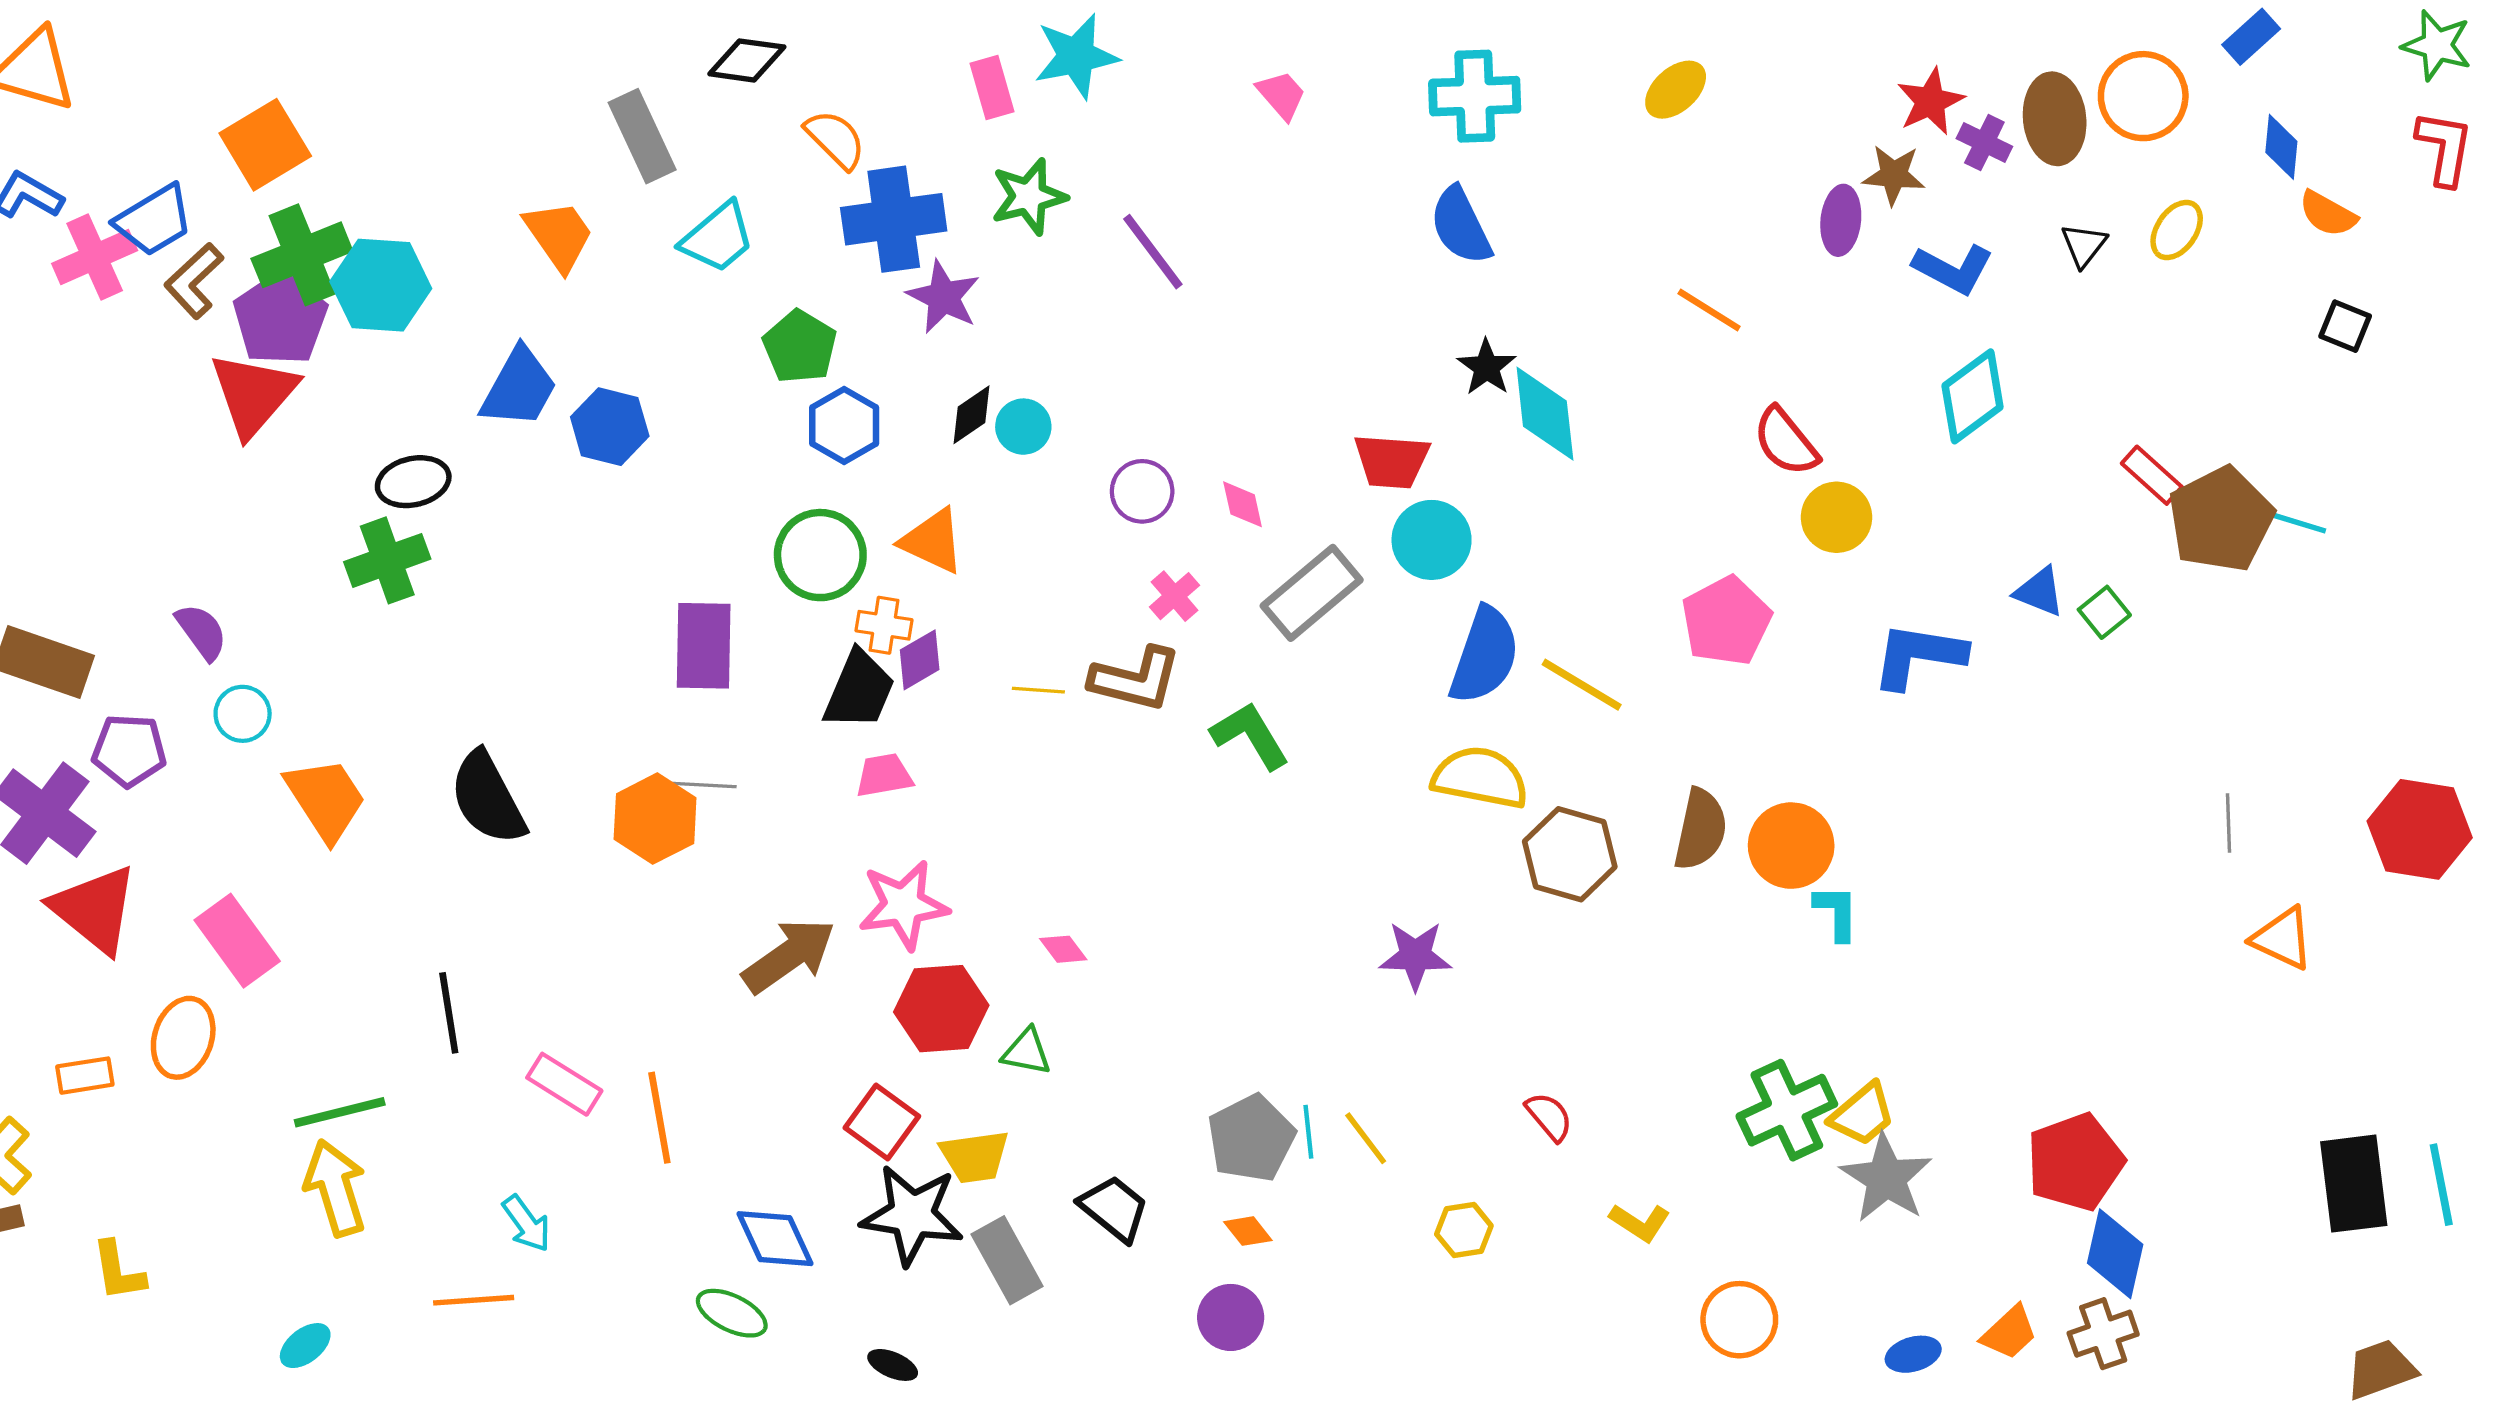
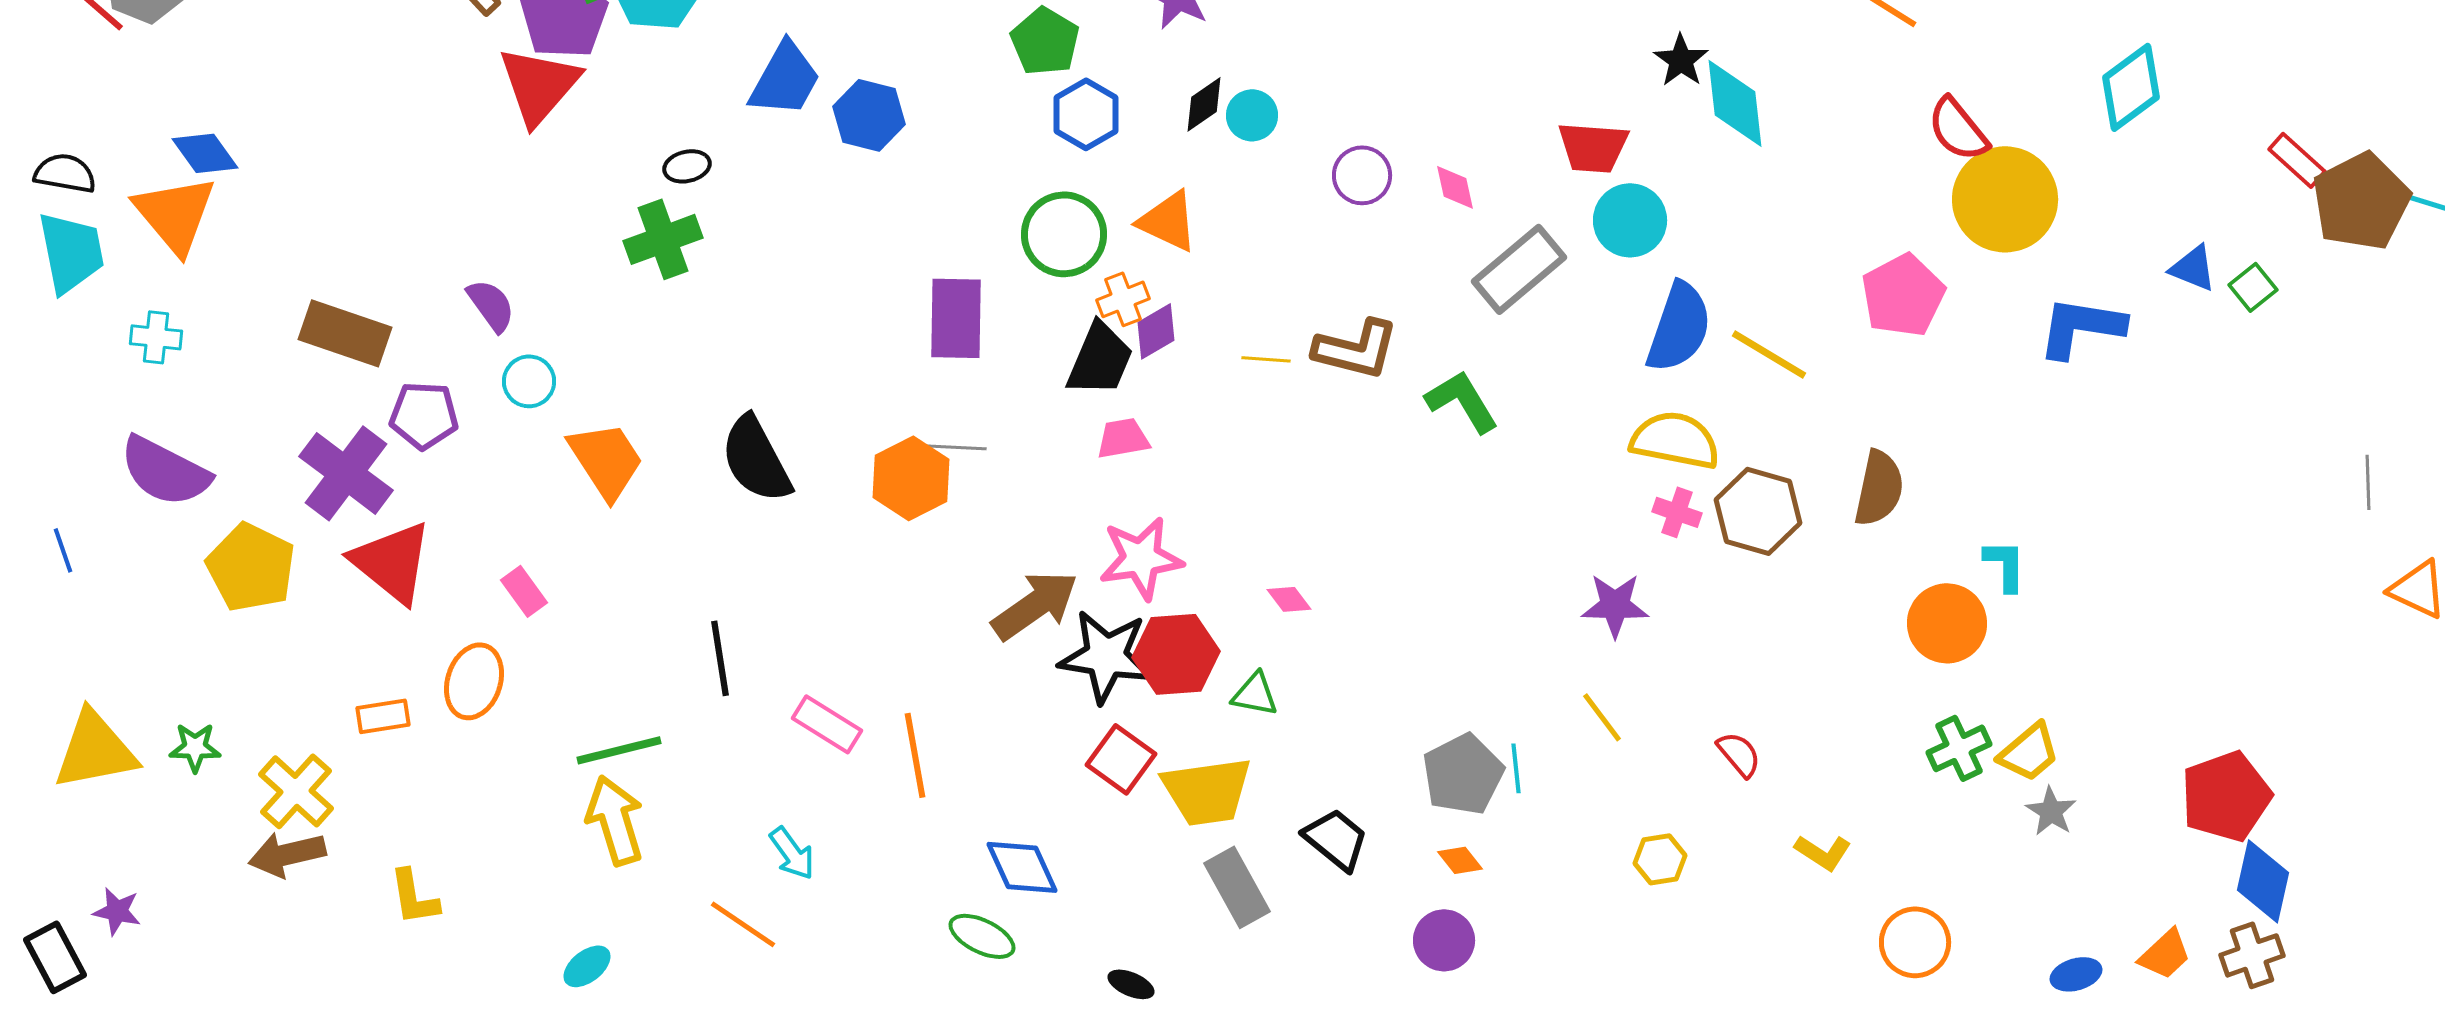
black ellipse: (413, 482) -> (687, 166), size x0.7
yellow circle: (1836, 517) -> (2005, 199), size x1.6
pink cross: (1174, 596) -> (1677, 512), moved, turned -30
orange cross: (884, 625) -> (1123, 299), turned -30
orange circle: (1791, 846) -> (1947, 623), moved
pink rectangle: (237, 941) -> (524, 591), size x0.6
green cross: (1787, 1110) -> (1959, 748), size x0.7
yellow line: (1366, 1138) -> (1602, 717), moved
yellow trapezoid: (975, 1157) -> (1207, 791), size x1.4
gray star: (1886, 1178) -> (2051, 811), size x0.6
black star: (912, 1215) -> (1106, 656), moved
orange line: (474, 1300) -> (743, 924), turned 38

